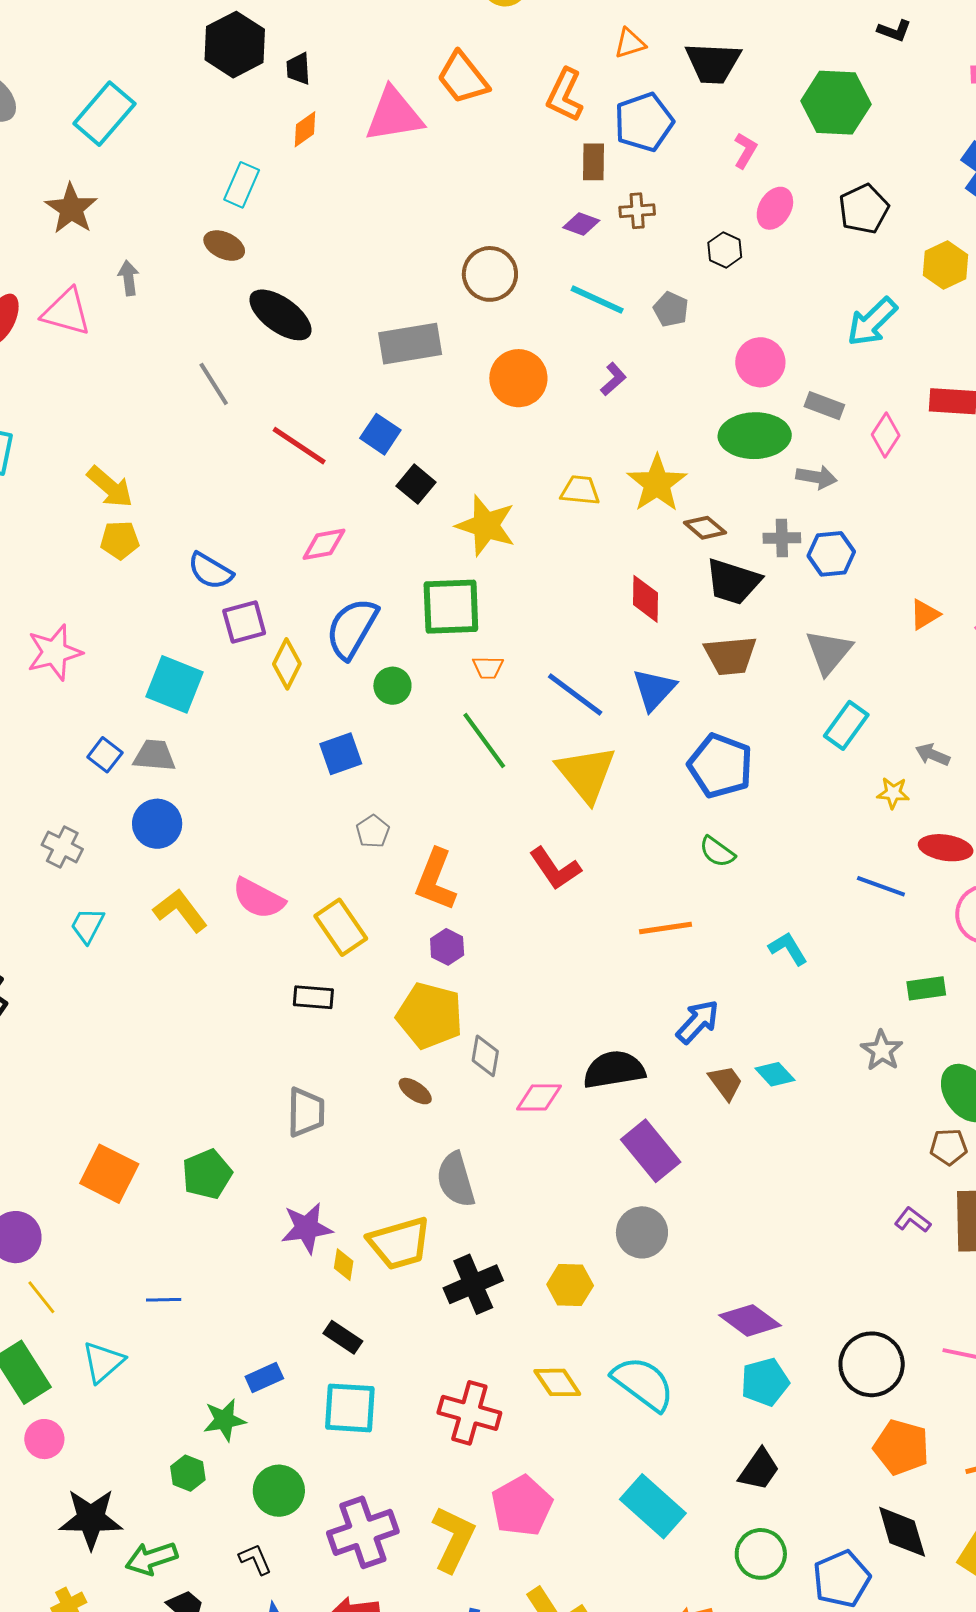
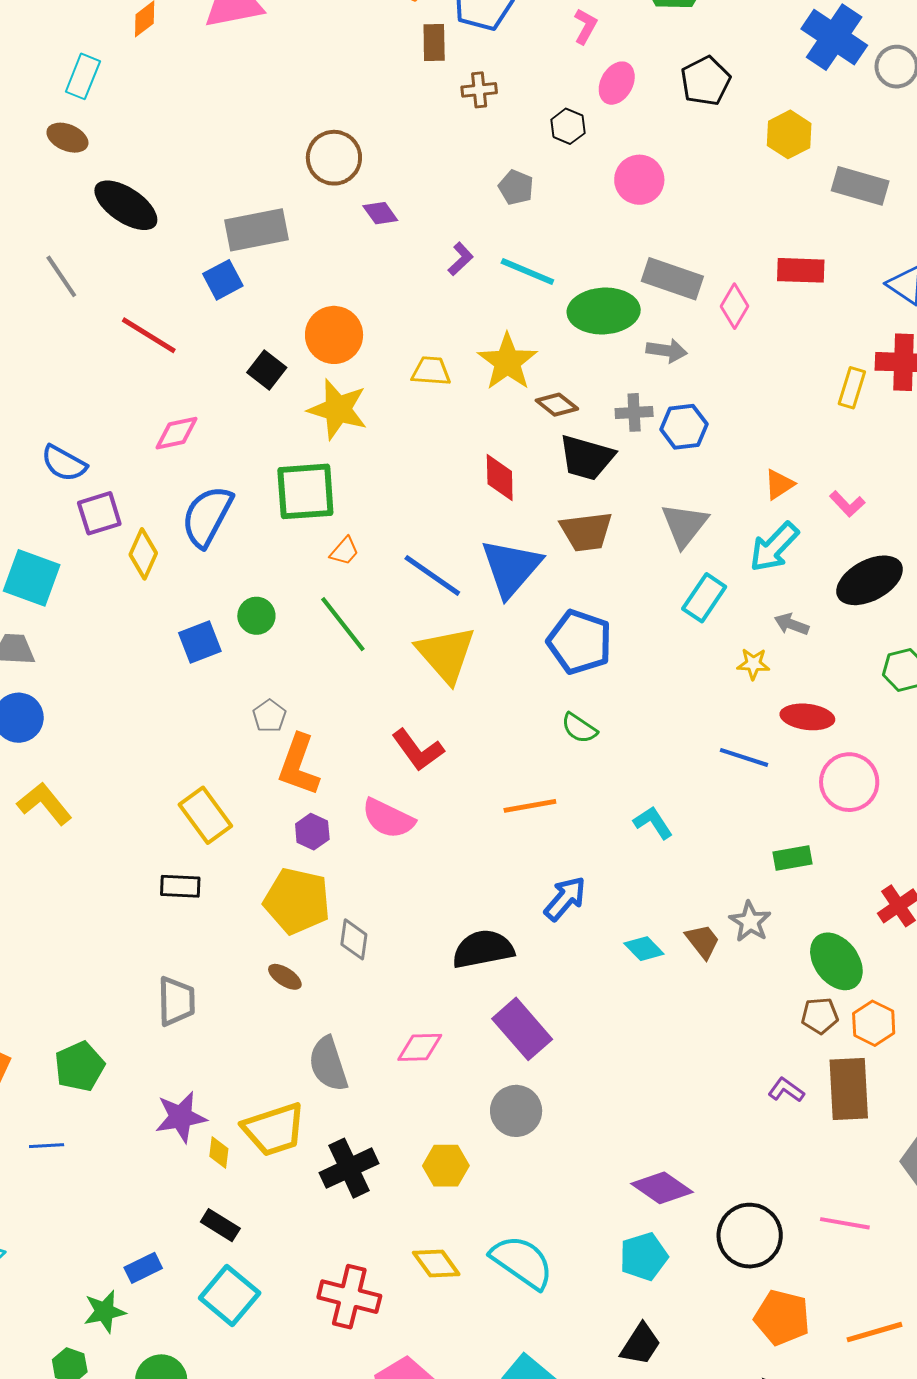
purple diamond: (581, 224) -> (380, 213), moved, turned 36
cyan line: (597, 300) -> (527, 272), moved
cyan arrow: (872, 322) -> (774, 547), moved
pink circle: (760, 362) -> (639, 180), moved
orange circle: (518, 378) -> (334, 335), moved
gray rectangle: (824, 406) -> (672, 279), size x1.5
blue square: (380, 434) -> (223, 280), moved, turned 30
orange trapezoid: (488, 667) -> (344, 551), turned -48
green circle: (392, 686) -> (256, 616), moved
blue triangle: (654, 689) -> (511, 568), size x1.4
gray pentagon: (373, 831) -> (269, 716), moved
pink semicircle: (258, 898) -> (388, 818), moved
brown trapezoid: (726, 1083) -> (703, 941), moved
pink diamond: (539, 1097) -> (420, 1047), moved
blue line: (164, 1300) -> (47, 1146), moved
purple diamond: (750, 1320) -> (662, 1188), moved
cyan square: (350, 1408) -> (230, 1296), turned 38

